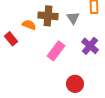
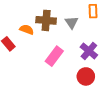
red circle: (75, 84) -> (86, 76), moved

